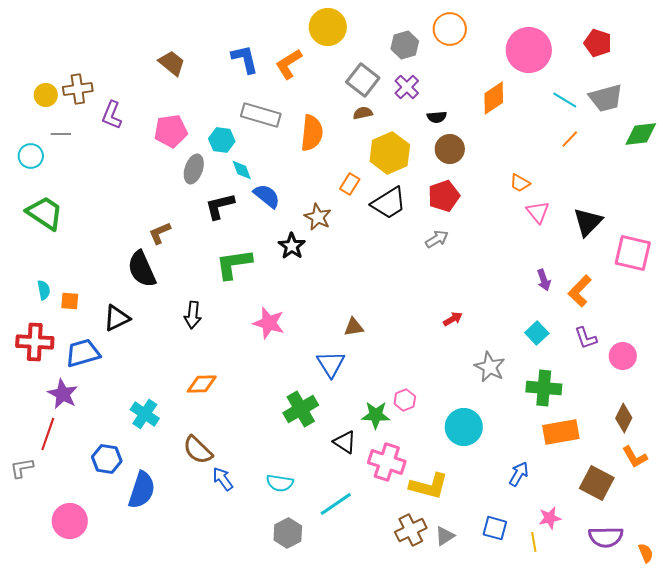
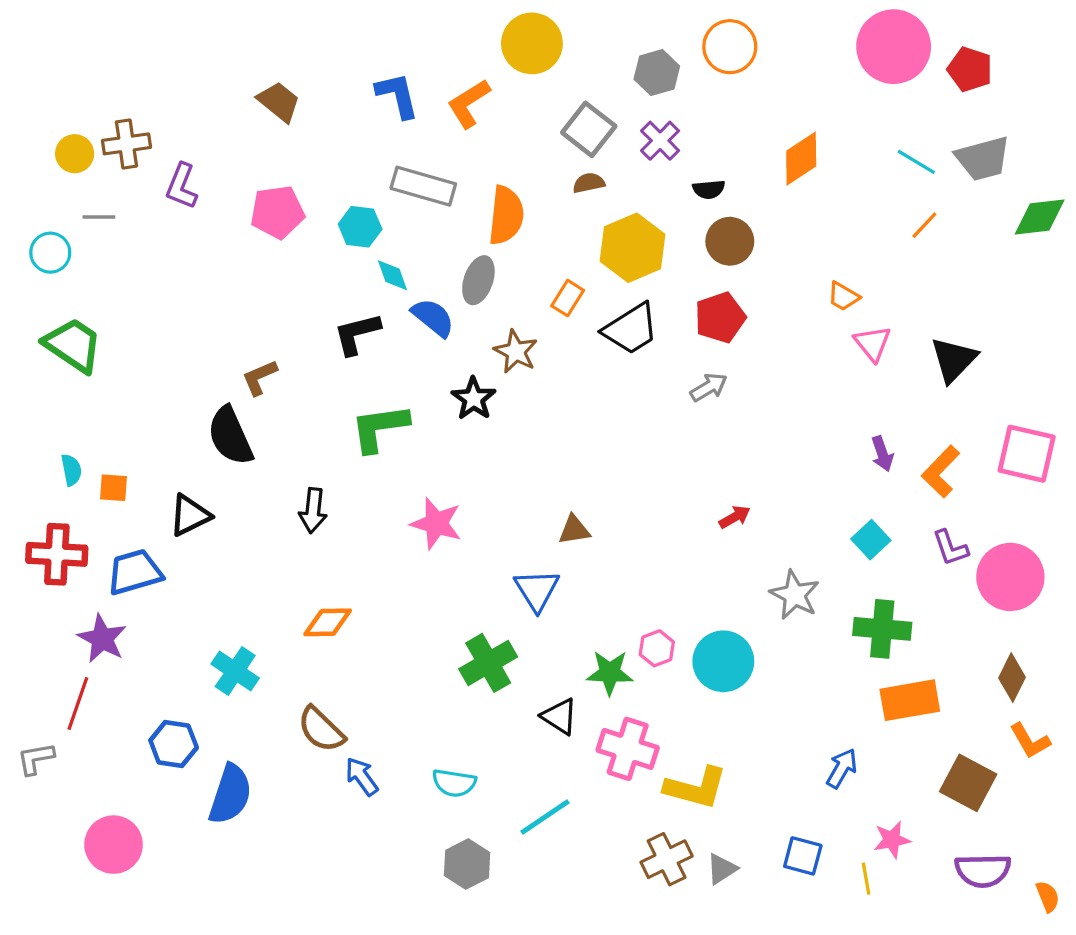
pink circle: (529, 50) -> (894, 47), moved
gray ellipse: (194, 169) -> (478, 280), moved
pink square: (633, 253) -> (1027, 454), moved
pink circle: (623, 356) -> (1010, 577), size x1.5
cyan circle: (464, 427) -> (723, 661), moved

